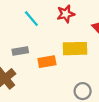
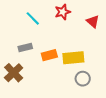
yellow rectangle: (75, 49) -> (73, 58), moved

